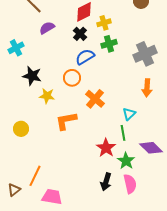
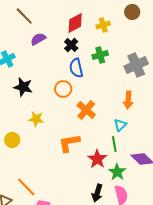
yellow cross: (104, 23) -> (103, 25), moved
blue semicircle: (85, 57) -> (76, 68), turned -72
orange arrow: (147, 88) -> (128, 100), moved
yellow star: (47, 96) -> (36, 119), moved
orange L-shape: (66, 121) -> (69, 143), moved
orange line: (35, 176) -> (26, 187), turned -70

